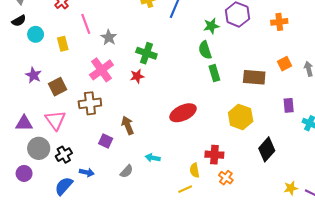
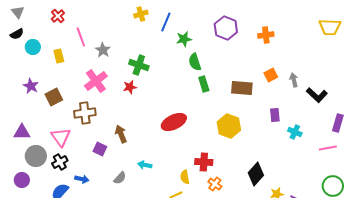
green star: (211, 26) -> (184, 39), moved
pink triangle: (55, 120) -> (61, 137), moved
black diamond: (267, 149) -> (256, 174), moved

